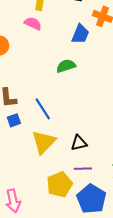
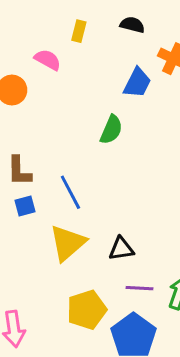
pink semicircle: (33, 23) -> (48, 60), moved
green semicircle: (66, 66) -> (111, 130), turned 126
purple line: (83, 169) -> (140, 288), moved

